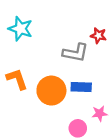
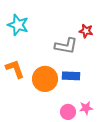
pink star: (100, 113) -> (86, 108), moved

